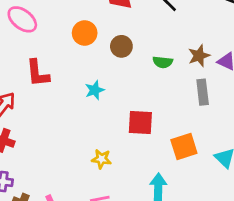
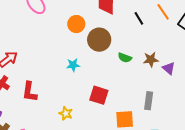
brown circle: (121, 46) -> (99, 40), size x1.5
red L-shape: (38, 73) -> (30, 92), moved
gray rectangle: (203, 92) -> (149, 101), moved

